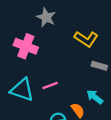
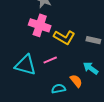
yellow L-shape: (86, 39) -> (64, 37), moved
pink cross: (26, 46) -> (40, 25), moved

